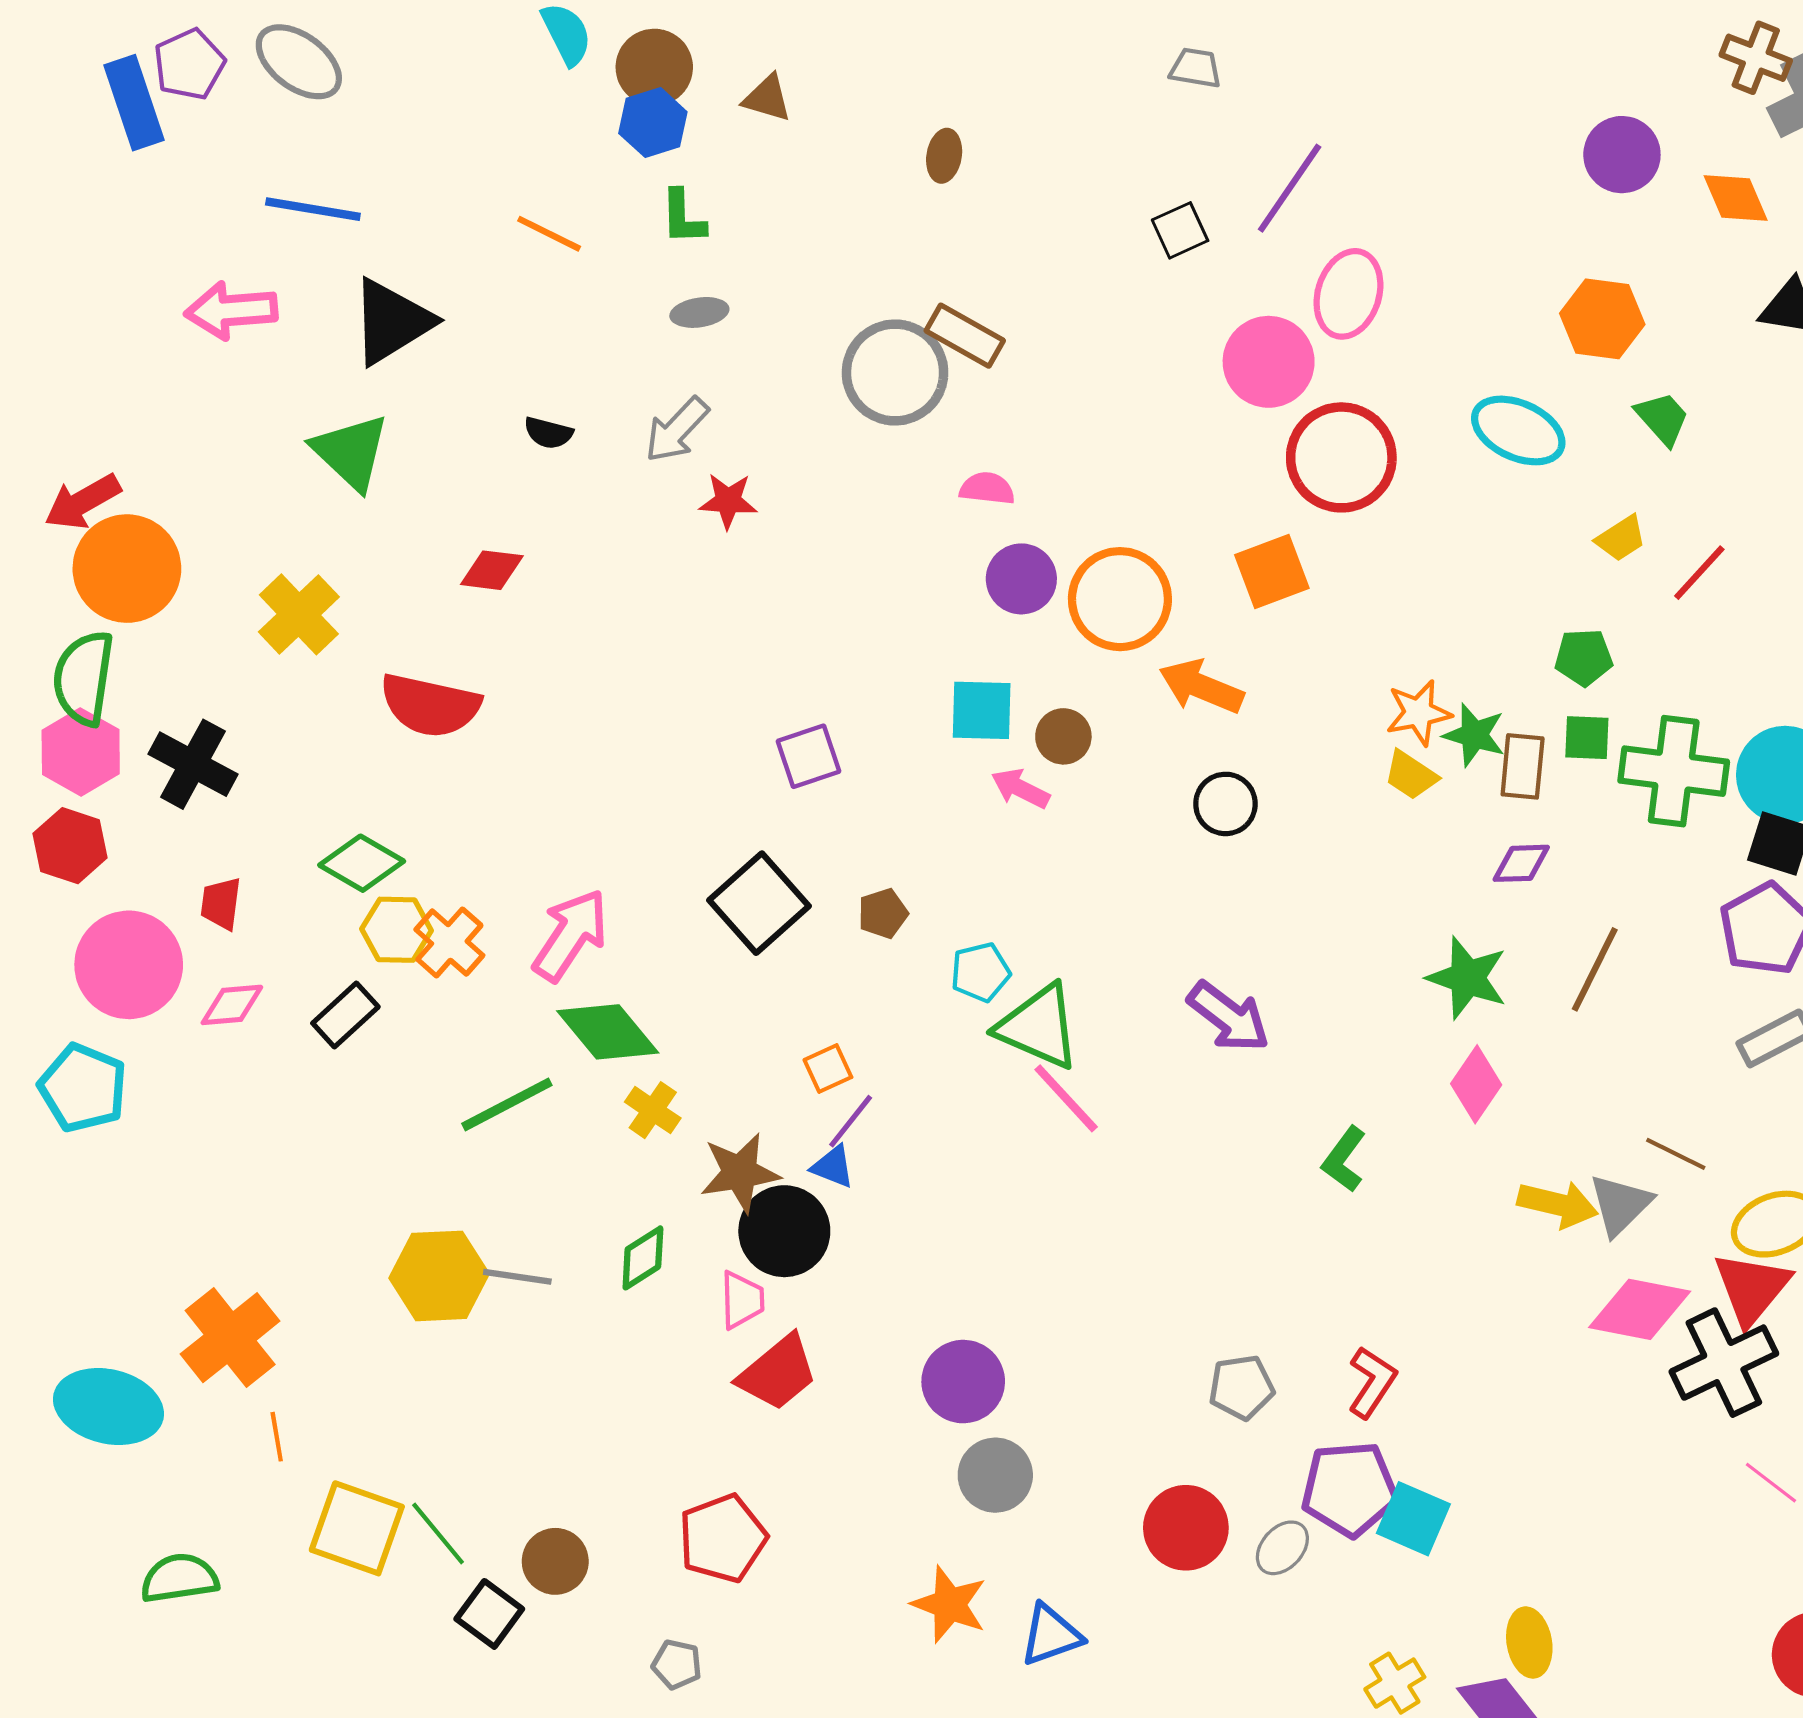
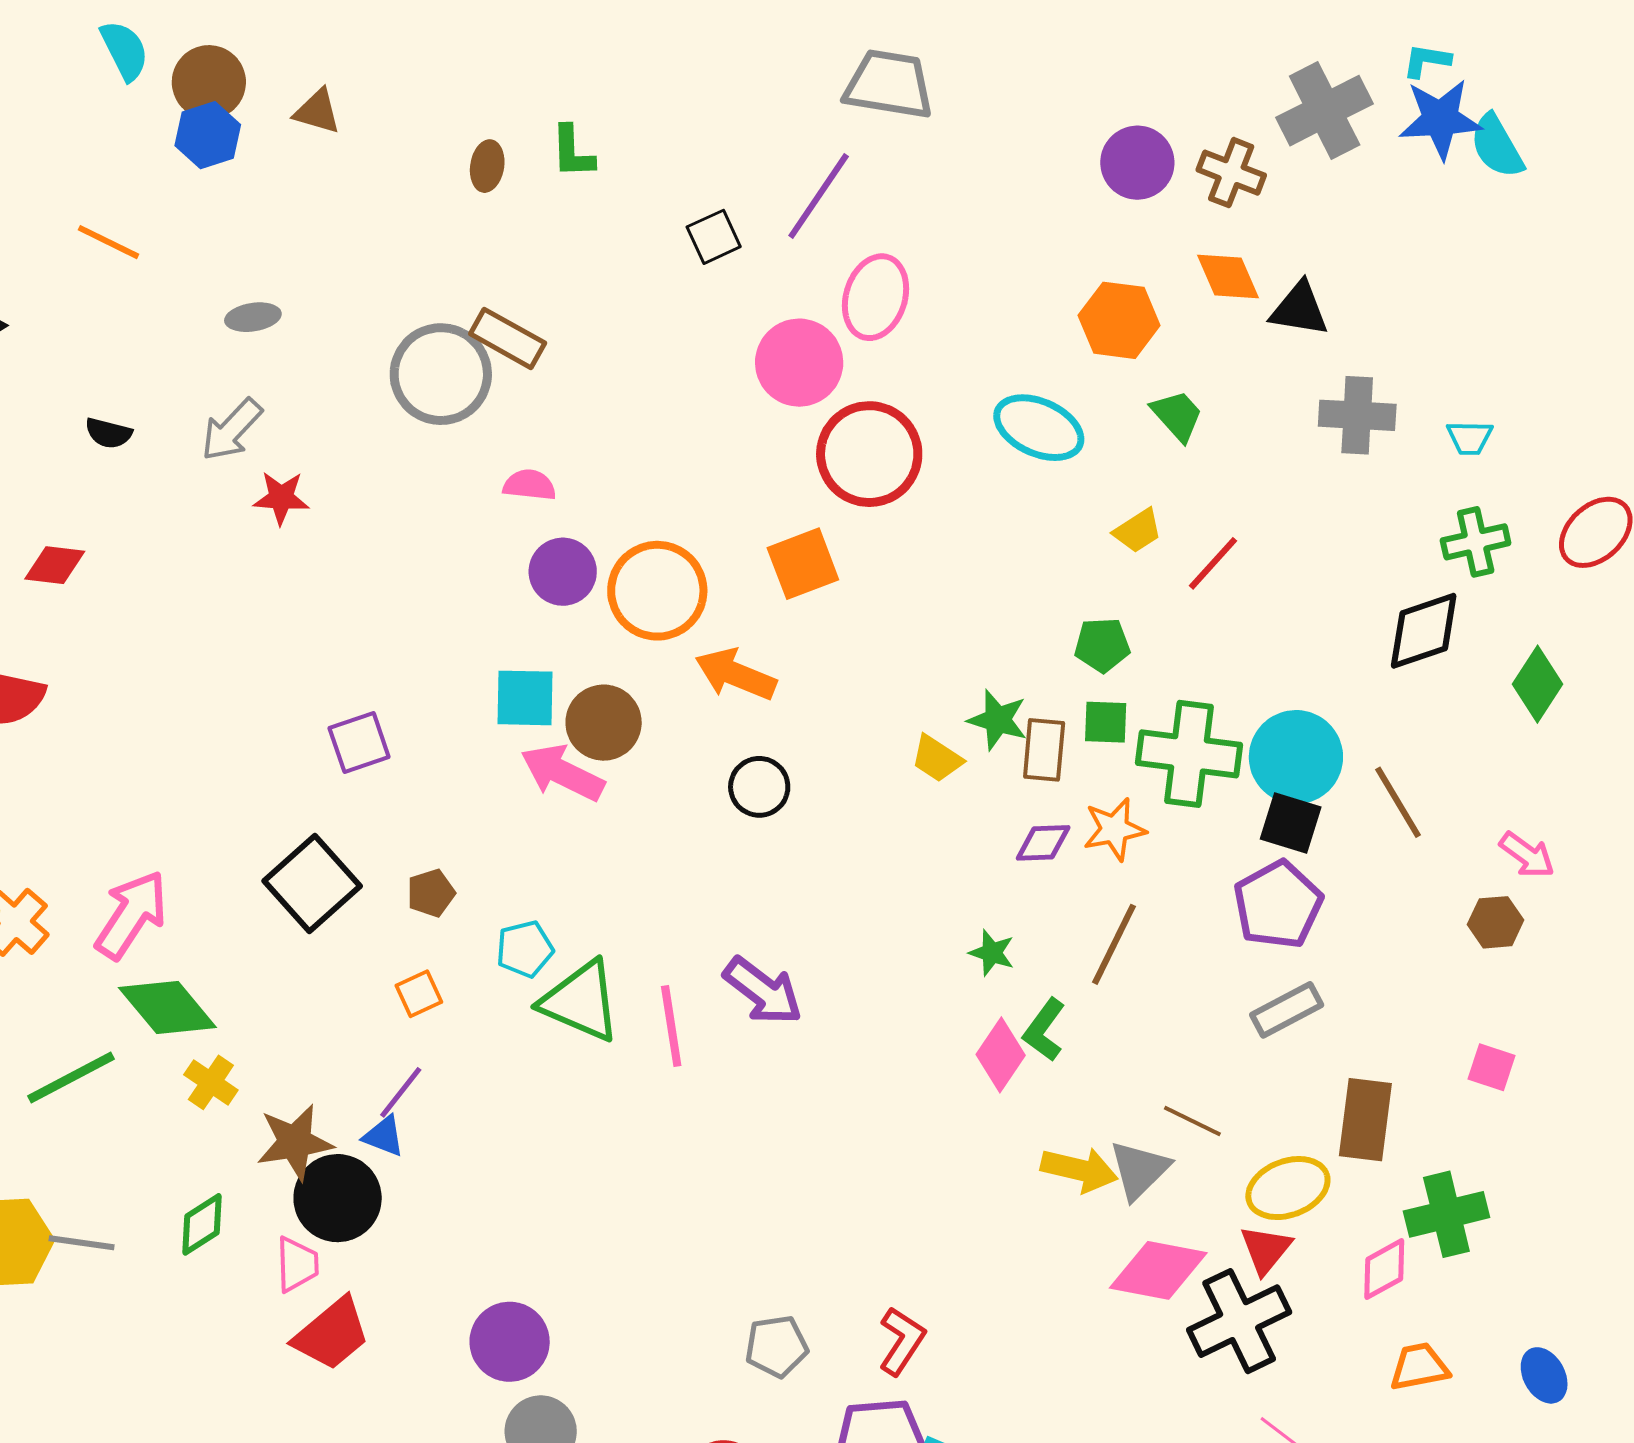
brown cross: (1756, 58) -> (1231, 173), moved
gray trapezoid: (1195, 68) -> (889, 84), moved, size x1.8
orange diamond: (1736, 198) -> (1228, 277), moved
green L-shape: (683, 217) -> (572, 152), moved
orange star: (1419, 713) -> (1114, 829), moved
brown circle: (1063, 736) -> (604, 723), size x1.4
pink arrow: (1020, 789) -> (562, 773), size x1.5
green star: (1467, 978) -> (992, 953), size x0.6
orange square: (828, 1069) -> (419, 994), moved
pink line: (1066, 1098) -> (671, 1026), moved, turned 34
green L-shape: (1344, 1159) -> (1044, 1030), moved
red triangle: (1752, 1288) -> (1266, 1250), size x0.7

